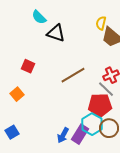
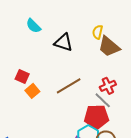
black triangle: (56, 33) -> (63, 42), moved
orange square: (17, 94) -> (32, 91), moved

